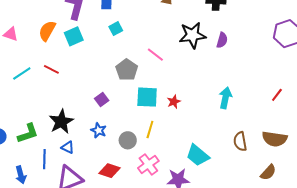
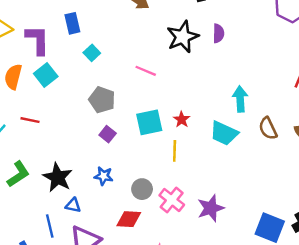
gray pentagon: (127, 70) -> (102, 100), moved
purple square: (102, 100) -> (108, 134), moved
yellow line: (150, 129) -> (175, 151), moved
green L-shape: (28, 133) -> (18, 174), moved
gray circle: (128, 140) -> (142, 189), moved
brown semicircle: (240, 141) -> (268, 128), moved
cyan trapezoid: (198, 155) -> (224, 133), moved

